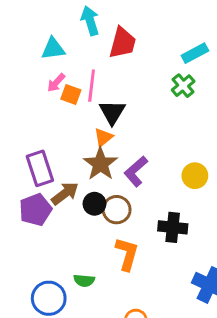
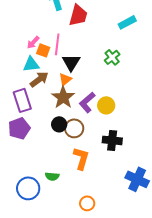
cyan triangle: (53, 49) -> (31, 64), moved
green cross: (183, 86) -> (112, 57), moved
yellow circle: (195, 176) -> (106, 105), moved
brown arrow: (65, 193) -> (39, 79), moved

